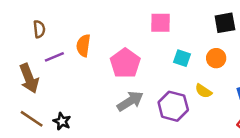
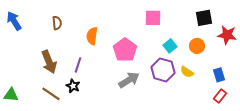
purple line: (54, 57) -> (78, 65), moved, turned -49
cyan square: (182, 58) -> (170, 46), turned 32
purple hexagon: (173, 106) -> (163, 70), moved
black star: (62, 121) -> (73, 86), moved

